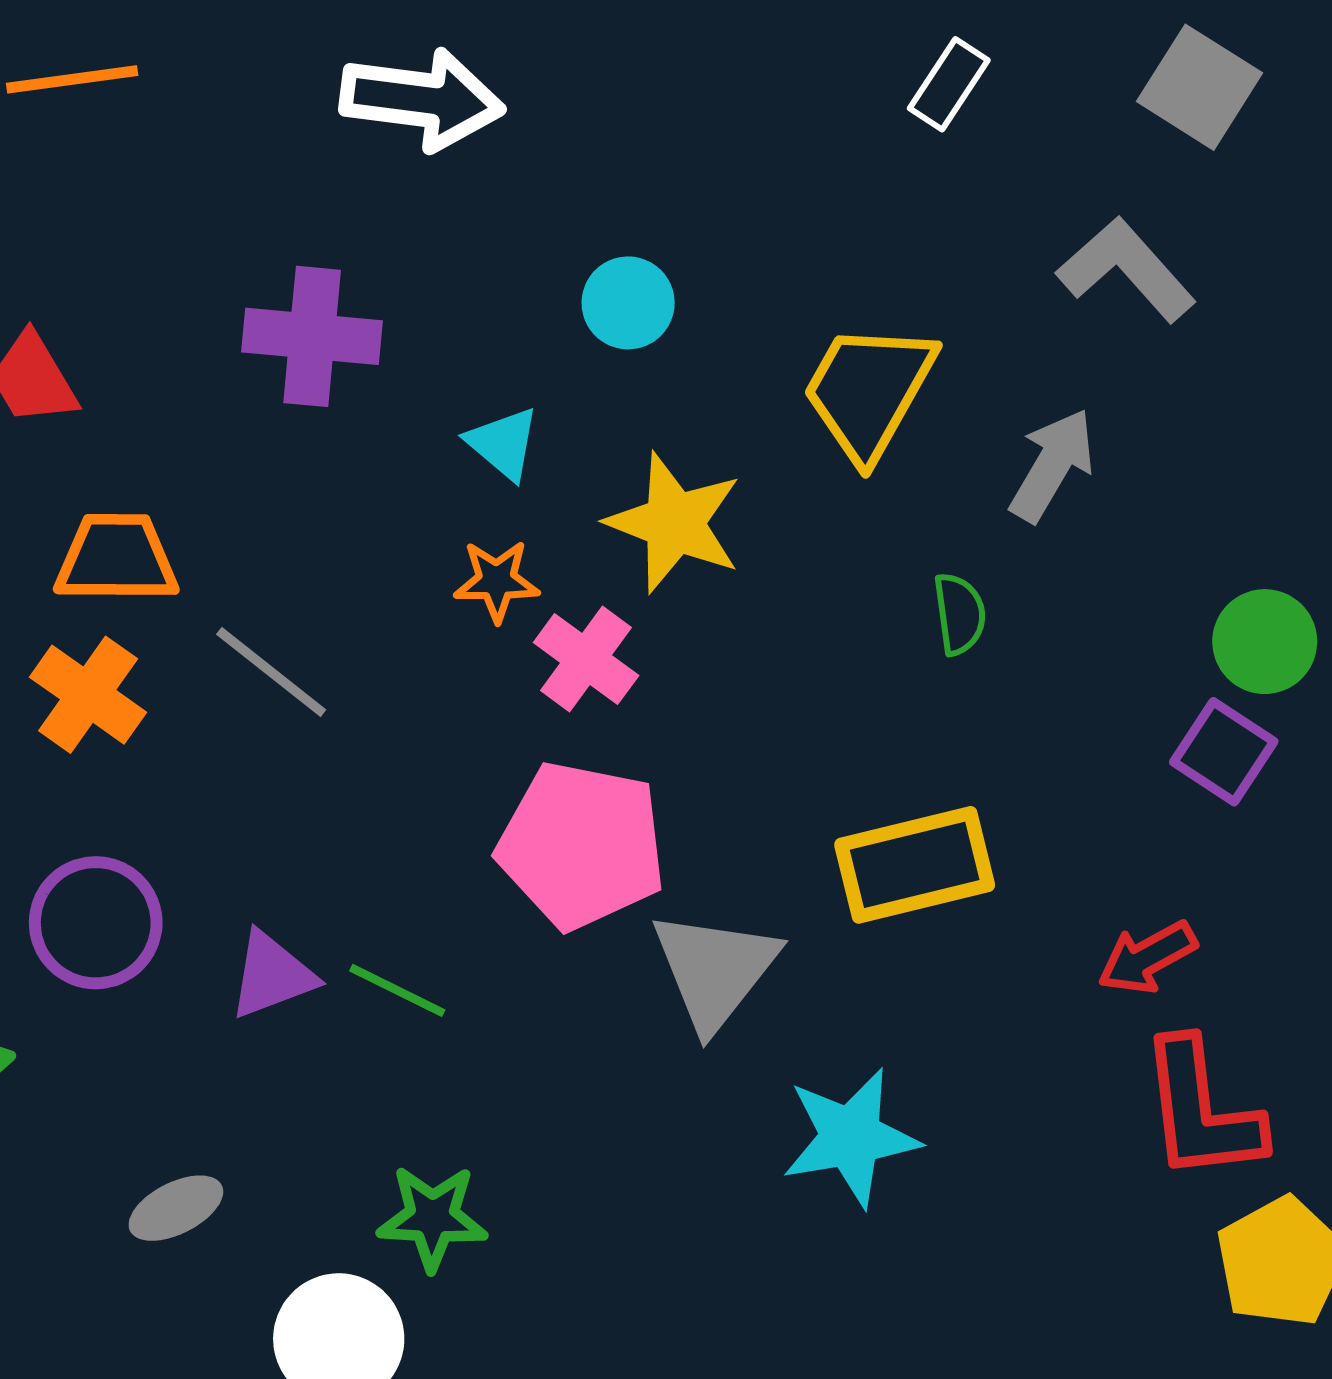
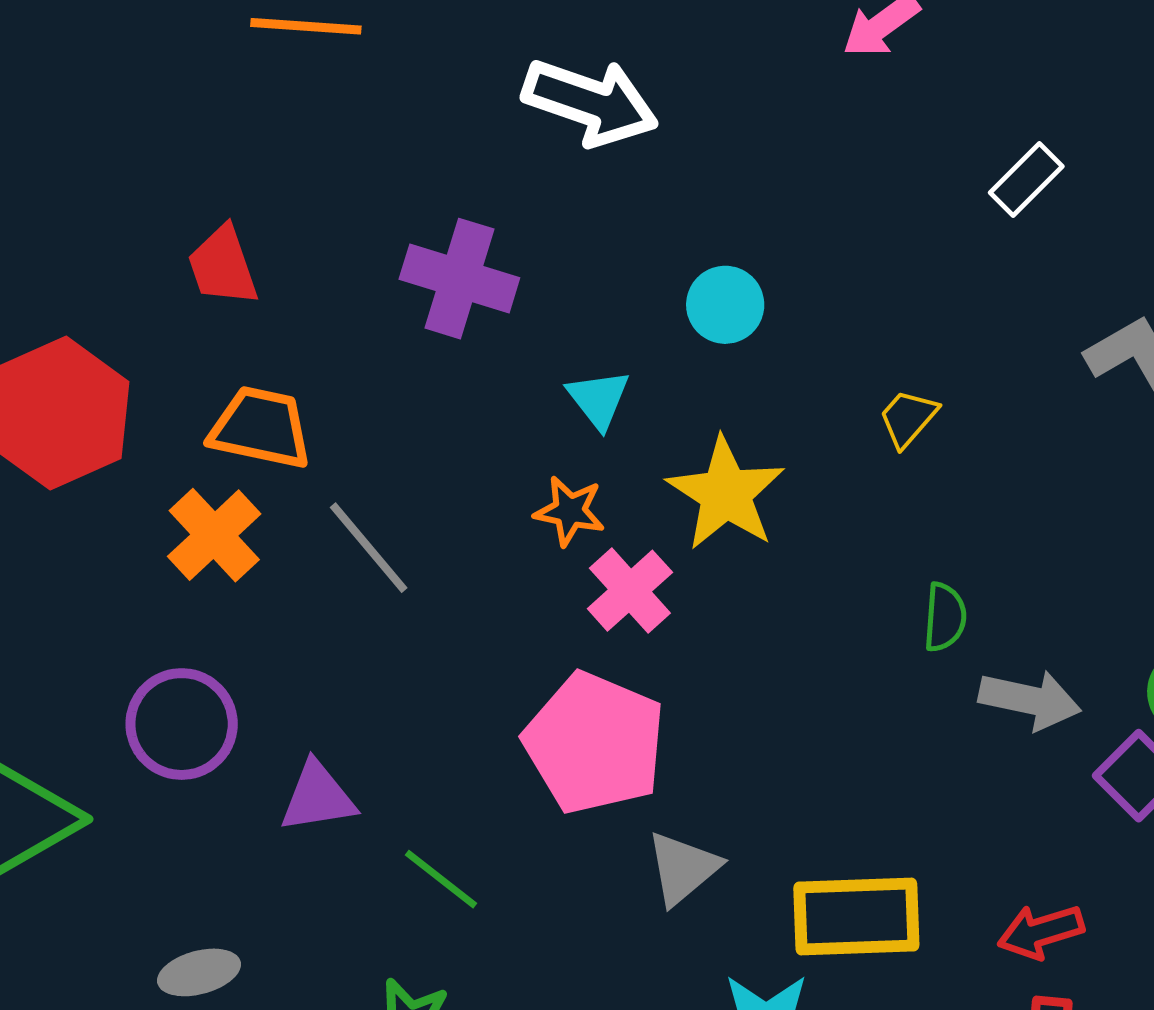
yellow trapezoid: (869, 391) -> (908, 418), size x0.5
gray arrow: (1052, 465) -> (1030, 700), moved, turned 60
yellow rectangle: (915, 865) -> (856, 917), moved
gray triangle: (715, 970) -> (683, 868), size x0.7
green line: (397, 990) -> (441, 879), moved

